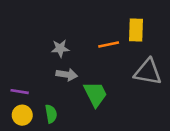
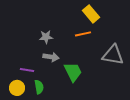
yellow rectangle: (136, 30) -> (91, 14), moved, turned -42
purple line: (20, 92) -> (27, 70), moved

